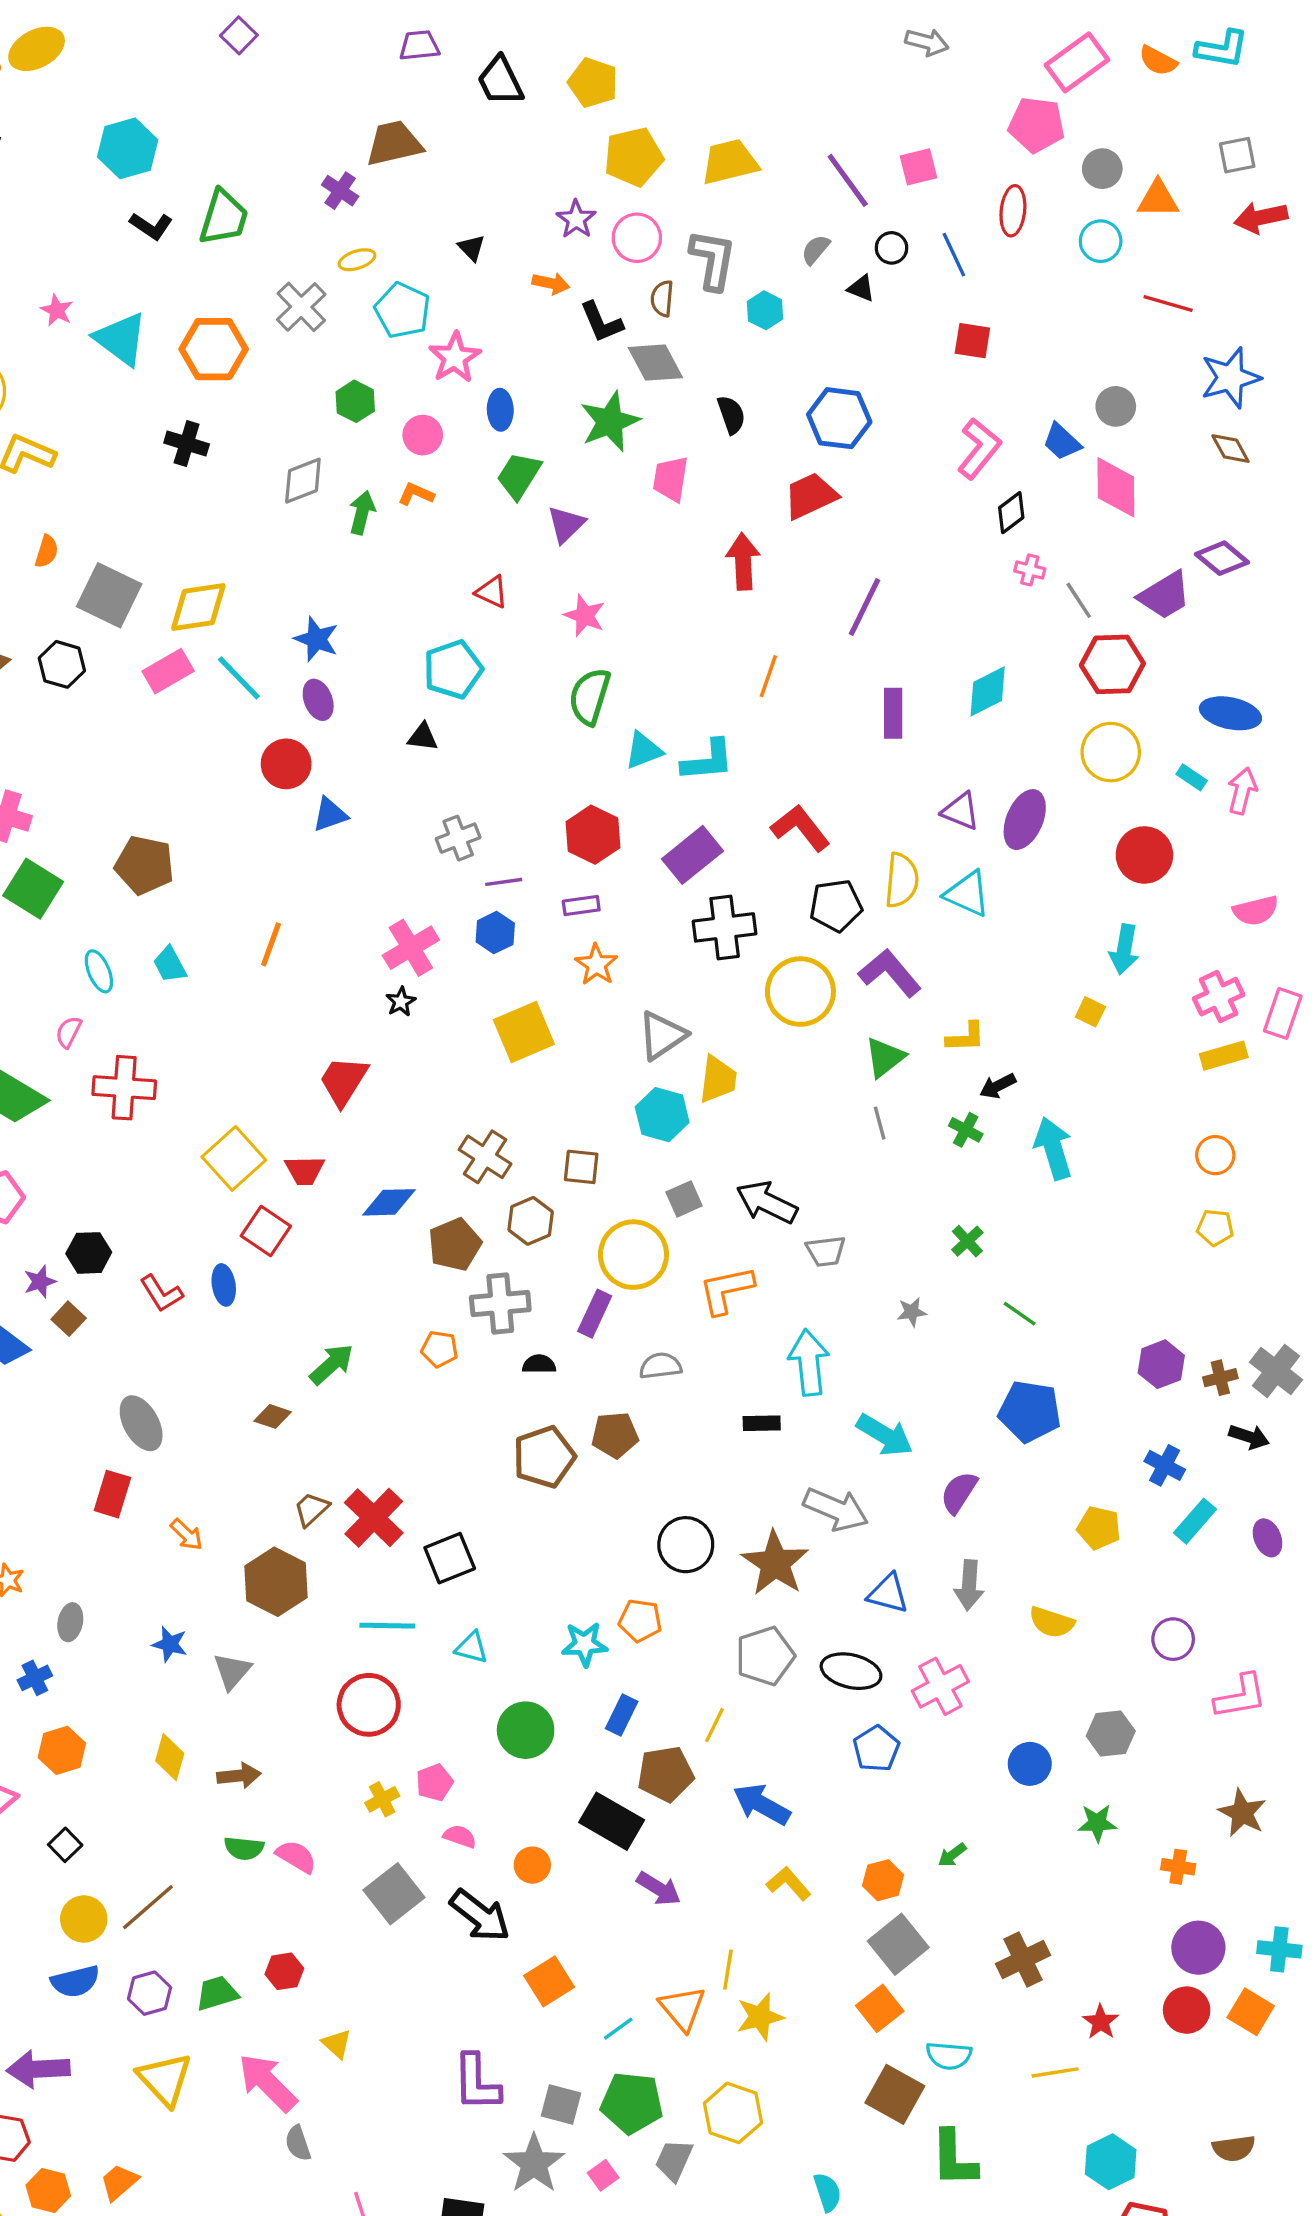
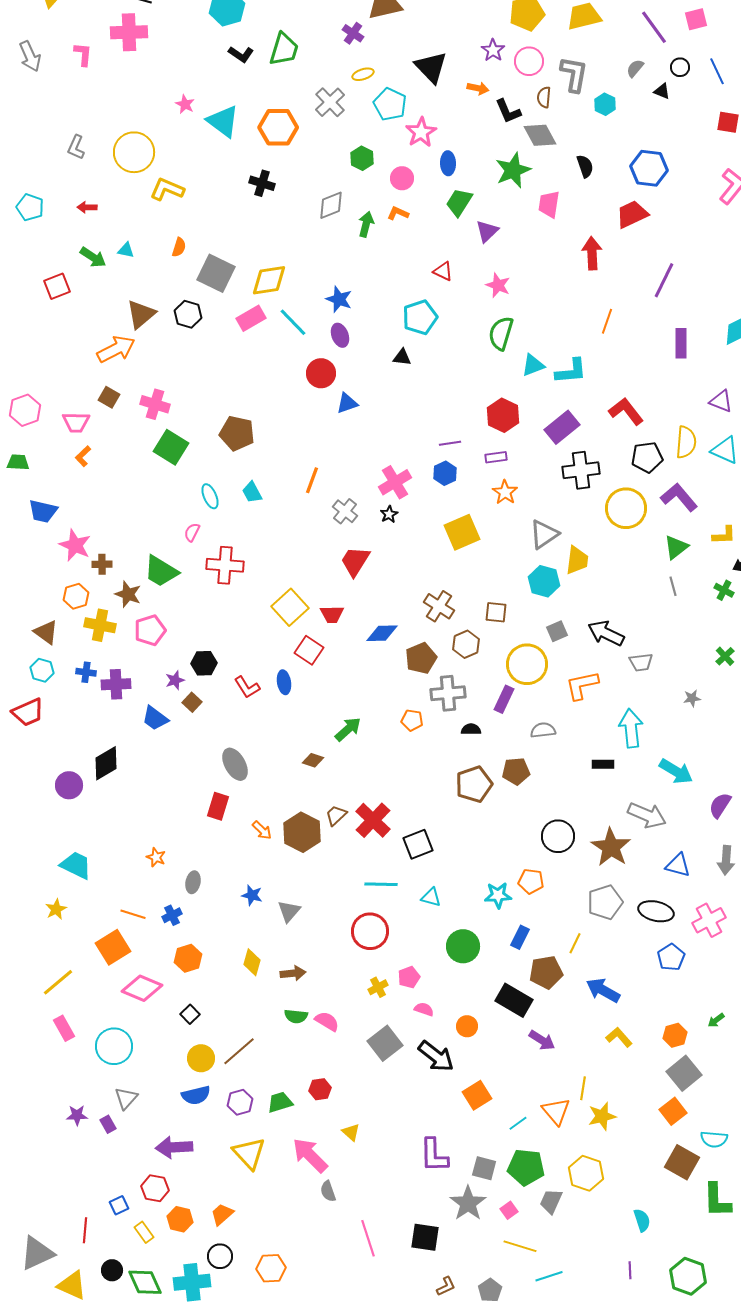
black triangle: (472, 248) -> (431, 67), size x2.0
gray cross: (458, 838) -> (345, 511), moved, turned -30
brown hexagon: (276, 1582) -> (302, 832), moved

